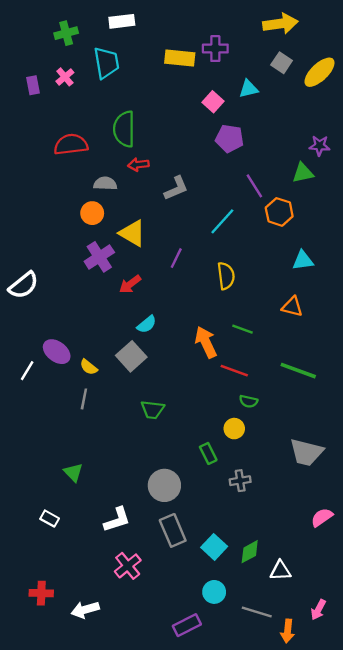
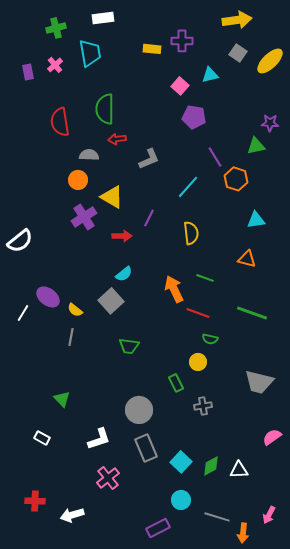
yellow rectangle: (180, 58) -> (152, 49), size x0.7
red semicircle: (71, 144) -> (60, 122), turned -92
red arrow: (130, 284) -> (122, 236), moved, turned -144
white triangle: (280, 571) -> (239, 470), moved

